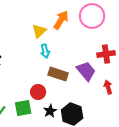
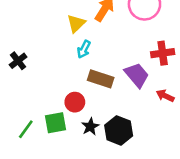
cyan arrow: (45, 51) -> (84, 49), turned 40
red arrow: (108, 87) -> (165, 96), turned -48

